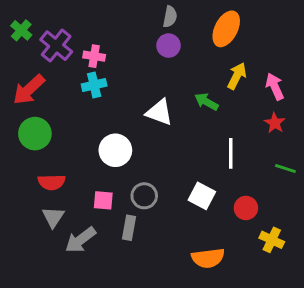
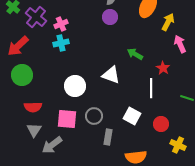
pink cross: (94, 56) -> (61, 24), turned -32
yellow arrow: (237, 76) -> (168, 22), moved
white triangle: (159, 112) -> (111, 75), moved
red star: (275, 123) -> (163, 68), moved
pink square: (103, 200) -> (67, 119), size x1.5
gray rectangle: (129, 228) -> (108, 137), moved

